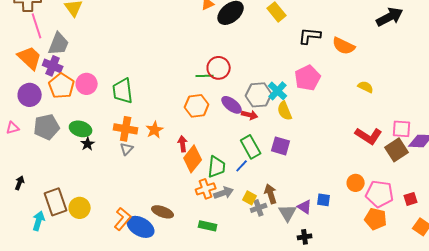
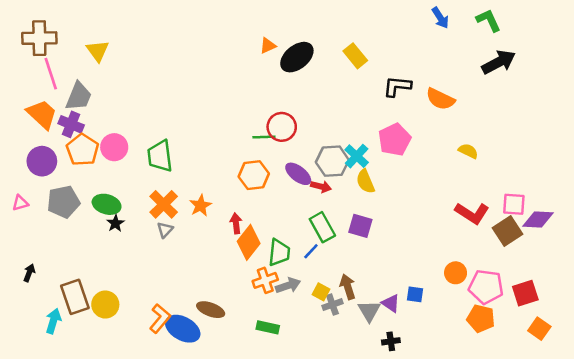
orange cross: (126, 129) -> (164, 204), turned 35
red square: (411, 199) -> (525, 293), size x1.5

